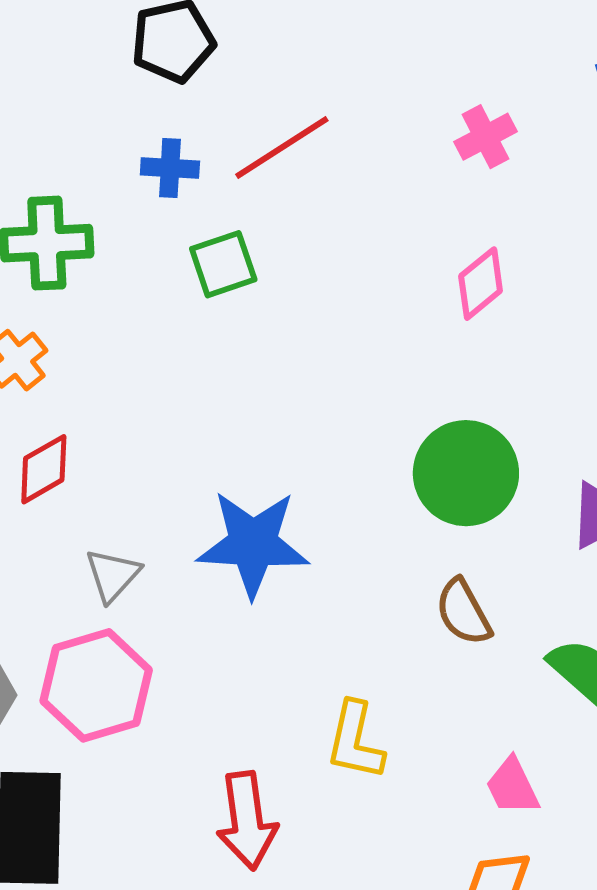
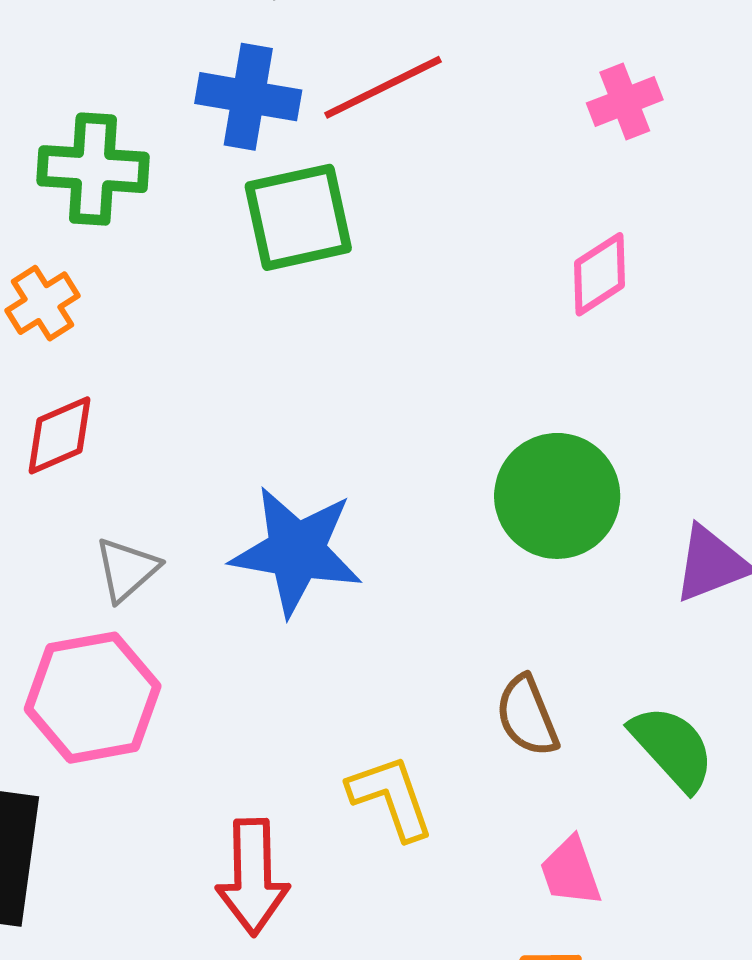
blue cross: (170, 168) -> (248, 97), size x1.5
green square: (223, 264) -> (298, 217), size x1.4
brown semicircle: (463, 612) -> (527, 716), moved
yellow L-shape: (355, 741) -> (391, 797), turned 142

